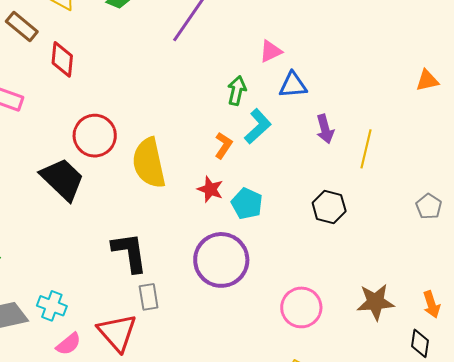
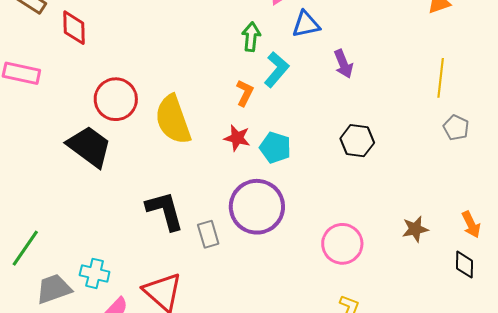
yellow line: (366, 149) -> (441, 78), moved
gray rectangle: (149, 297) -> (208, 234), moved
brown star: (375, 302) -> (415, 229), size x0.7

